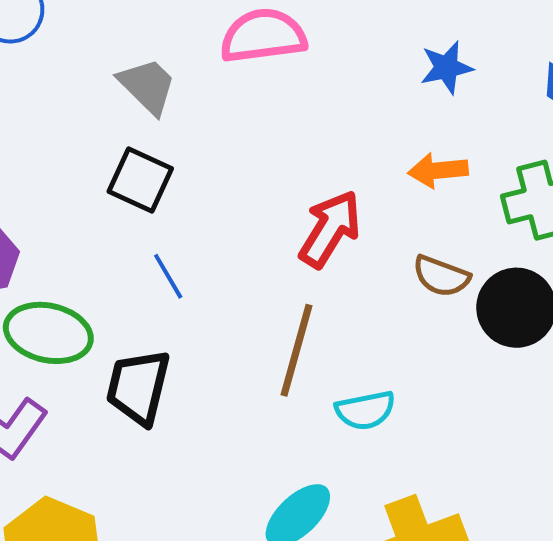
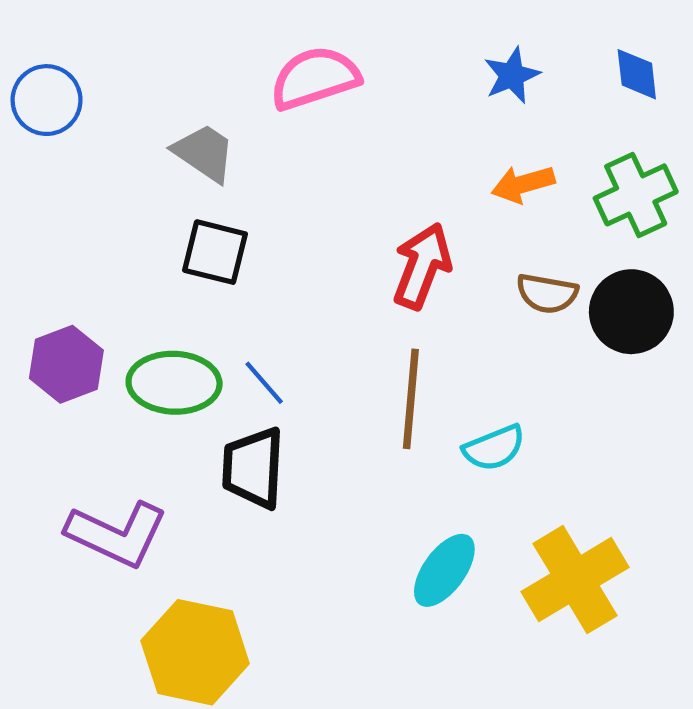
blue line: (168, 276) -> (264, 383), moved
green ellipse: (48, 333) -> (174, 383), moved

